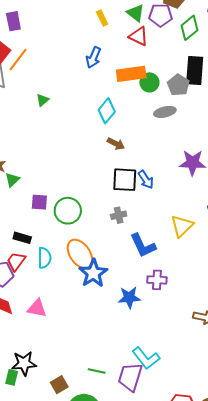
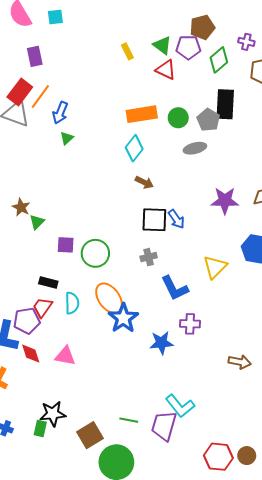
blue arrow: (93, 57) -> (60, 113), moved
orange rectangle: (131, 74) -> (142, 114), moved
brown square: (59, 385) -> (90, 435), size x1.4

